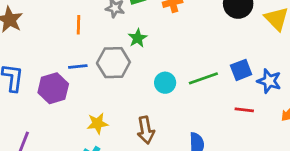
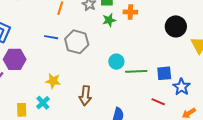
green star: (138, 38) -> (109, 20), moved
cyan circle: (165, 83) -> (116, 62), moved
purple hexagon: (53, 88) -> (15, 59), moved

